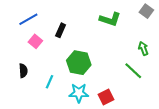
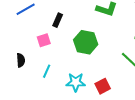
pink square: (35, 41) -> (44, 40), moved, turned 32
green hexagon: (79, 63) -> (86, 42), moved

